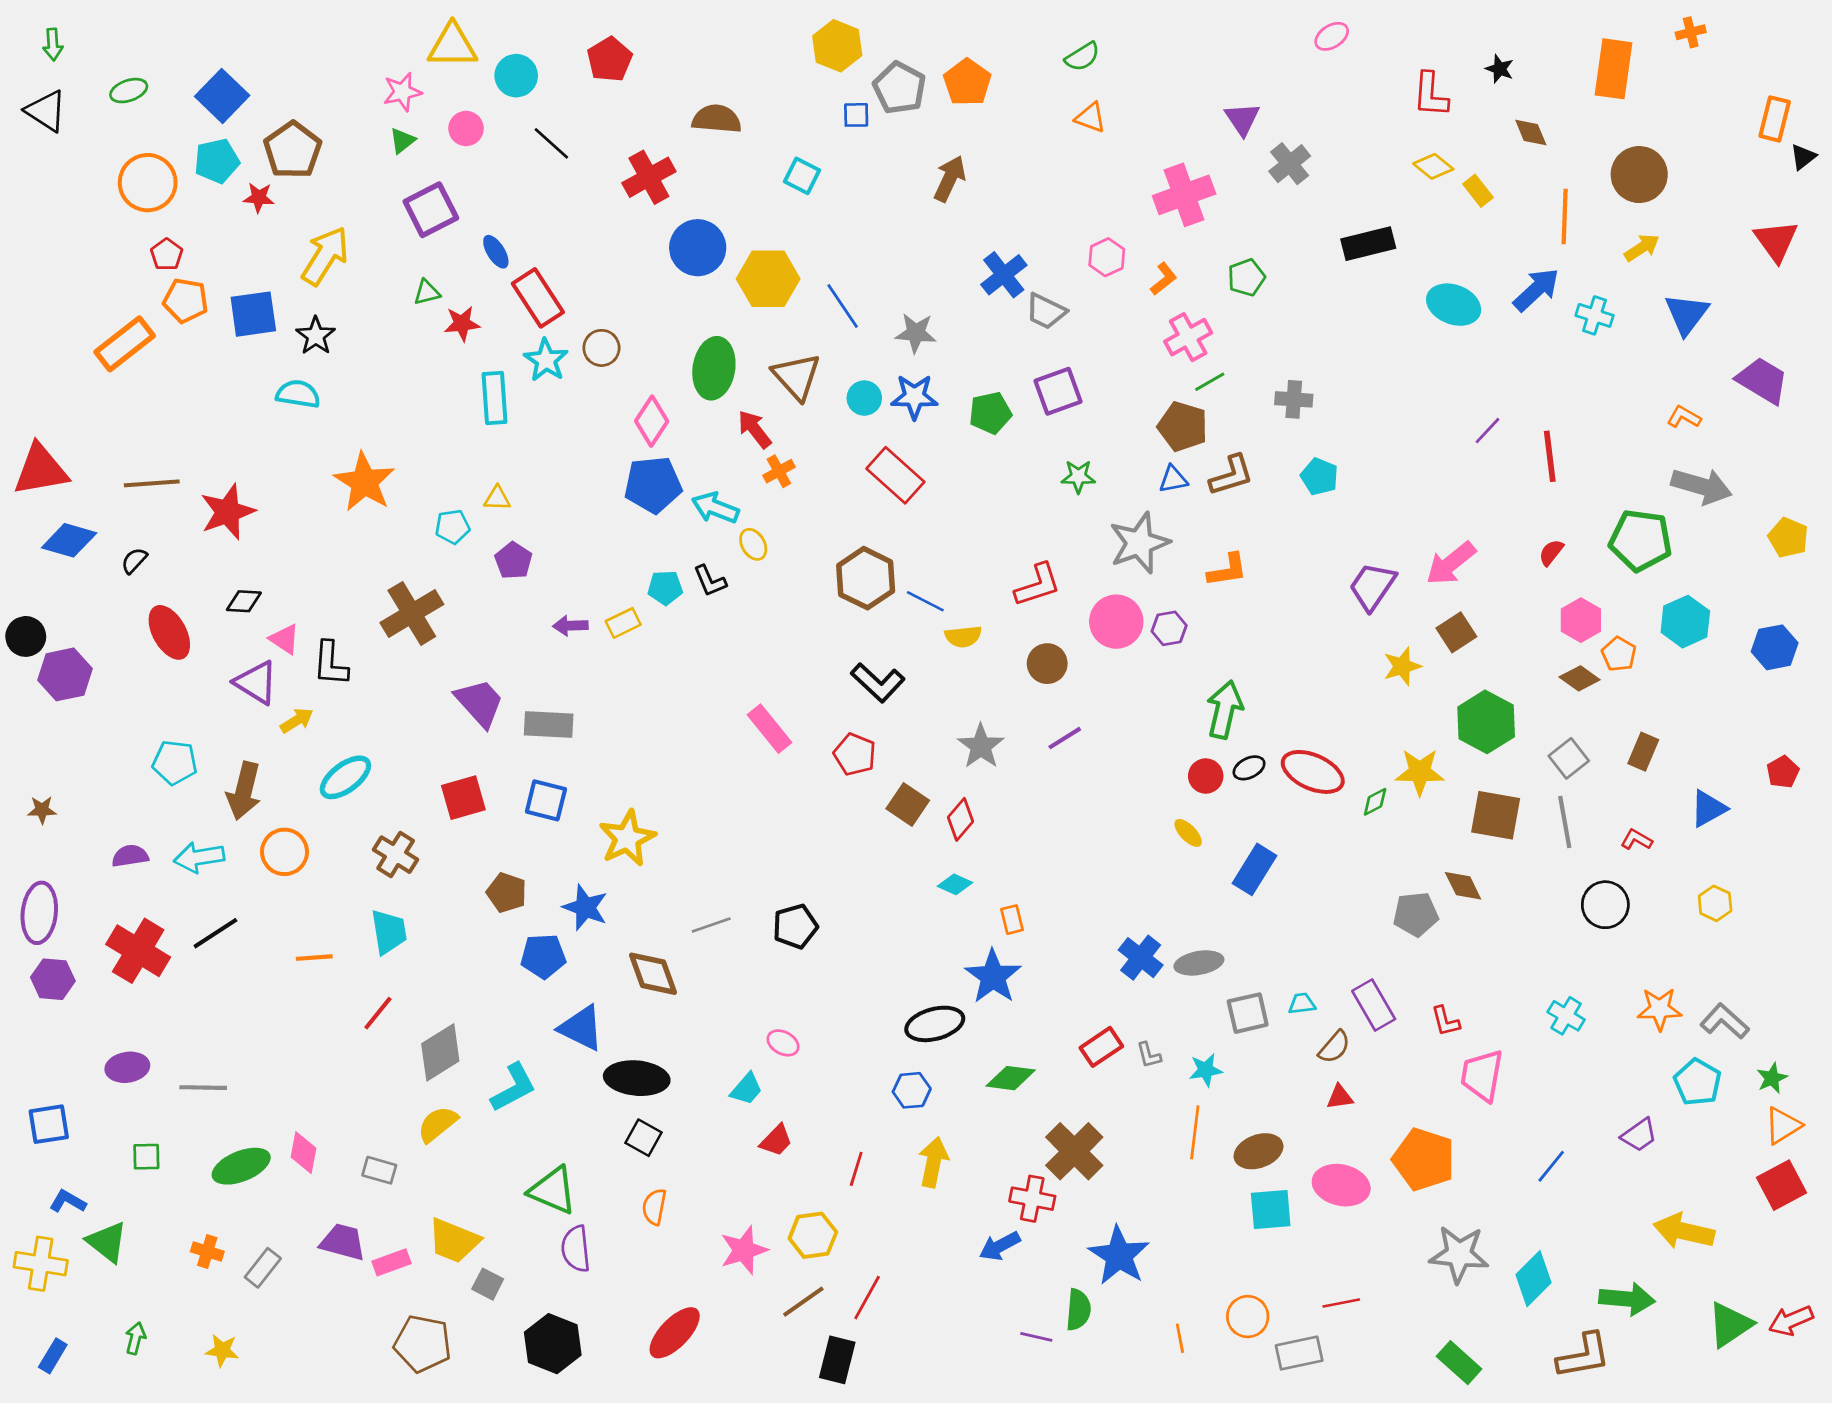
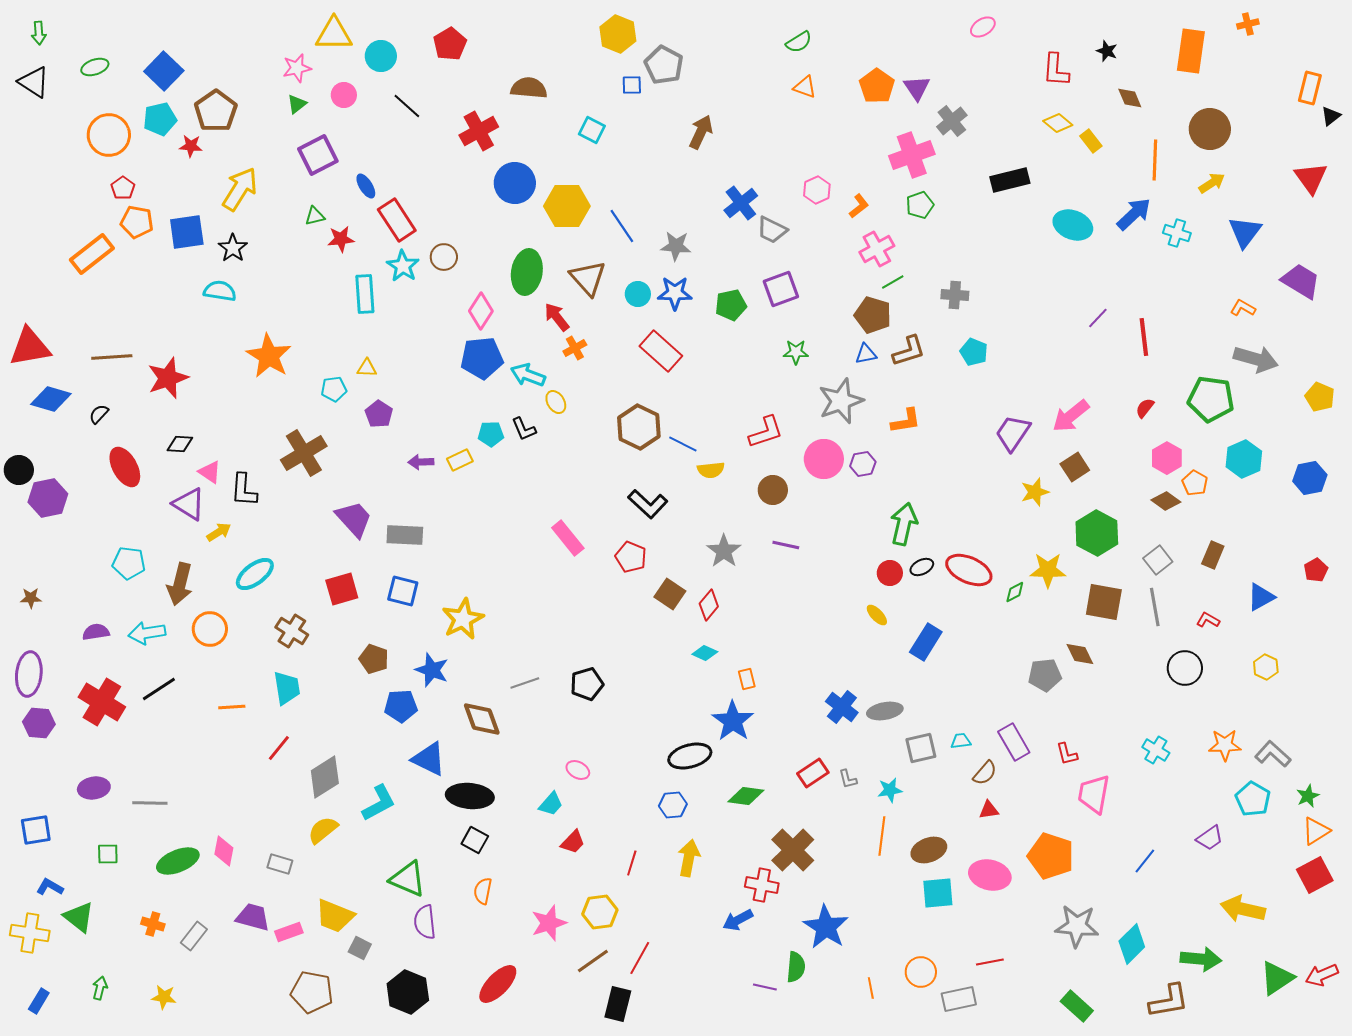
orange pentagon: (967, 82) -> (877, 86), moved
pink cross: (1184, 195) -> (912, 155), moved
purple line: (1065, 738) -> (786, 545), turned 44

